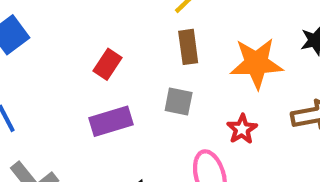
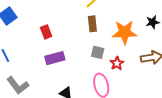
red rectangle: (108, 64) -> (46, 32), moved, turned -56
gray square: (179, 101) -> (98, 52), moved

